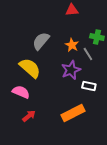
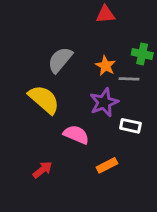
gray line: (88, 54) -> (129, 79), turned -56
pink semicircle: (21, 92) -> (76, 135), moved
orange rectangle: (73, 113) -> (107, 165), size x0.6

